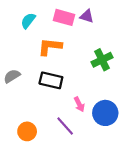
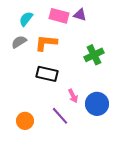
gray semicircle: (12, 76) -> (19, 42), moved

